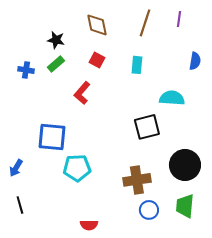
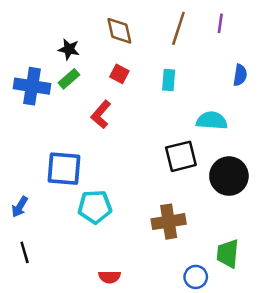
blue cross: (26, 70) -> (32, 86), size x1.8
black circle: (185, 165) -> (229, 176), moved
blue circle: (149, 210) -> (196, 277), moved

